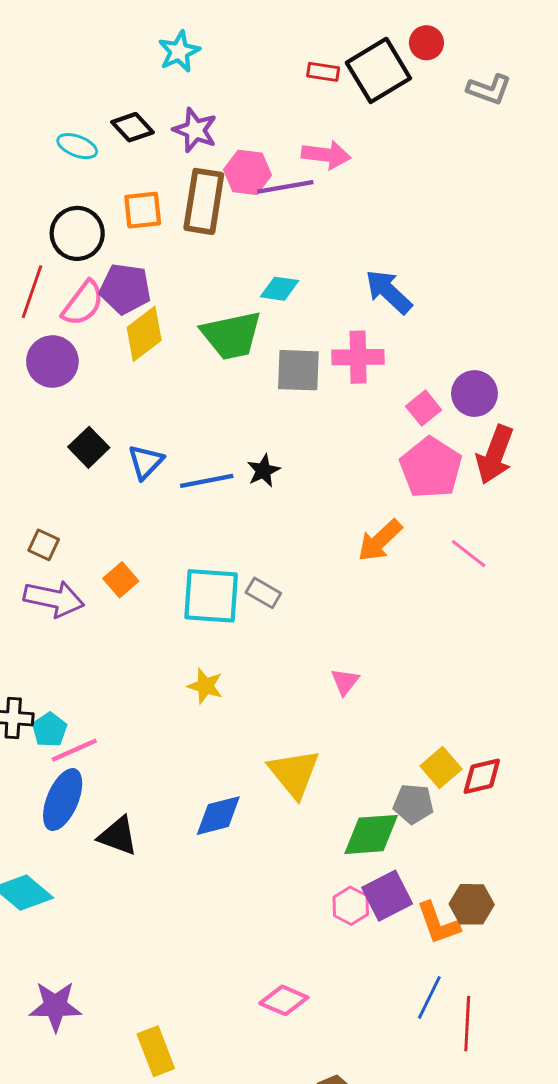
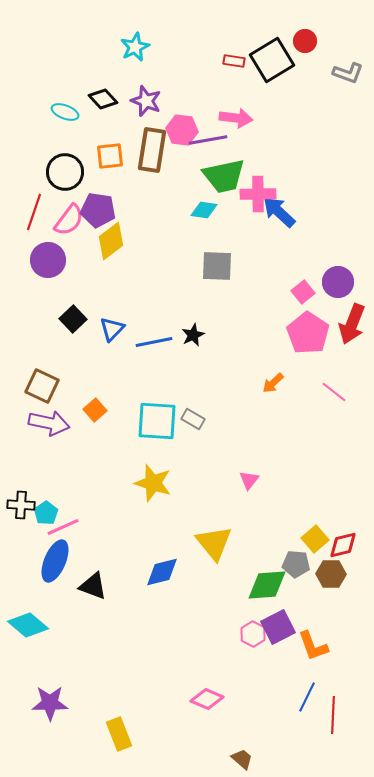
green trapezoid: (231, 335) -> (224, 176), moved
pink cross: (358, 357) -> (258, 194), moved
orange arrow: (380, 540) -> (273, 383), size x0.7
brown square: (44, 545) -> (42, 386), size x1.6
yellow star: (205, 686) -> (153, 483), size x1.5
brown hexagon: (472, 904) -> (331, 574), moved

